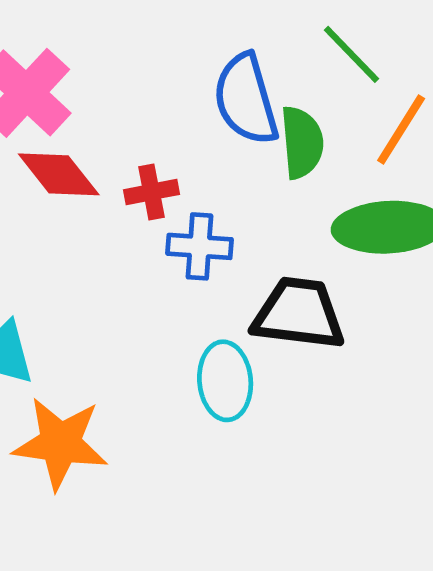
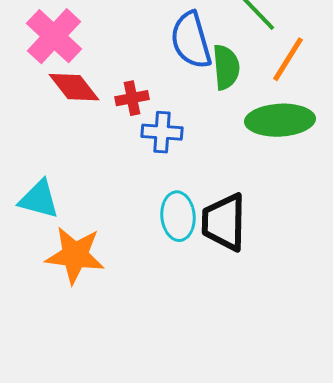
black trapezoid: (299, 314) -> (224, 222), moved, turned -96

